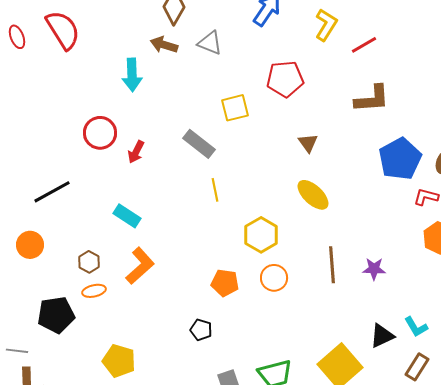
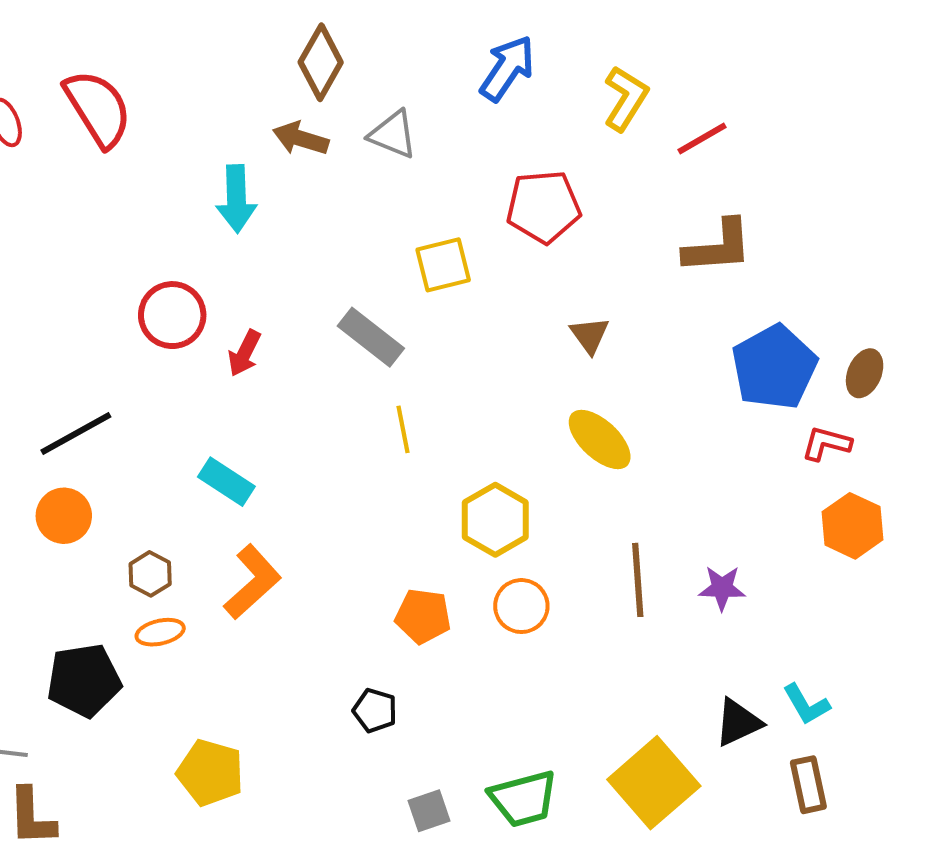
orange circle: (30, 245) -> (64, 516), moved
brown rectangle: (417, 367) -> (808, 785), turned -44

